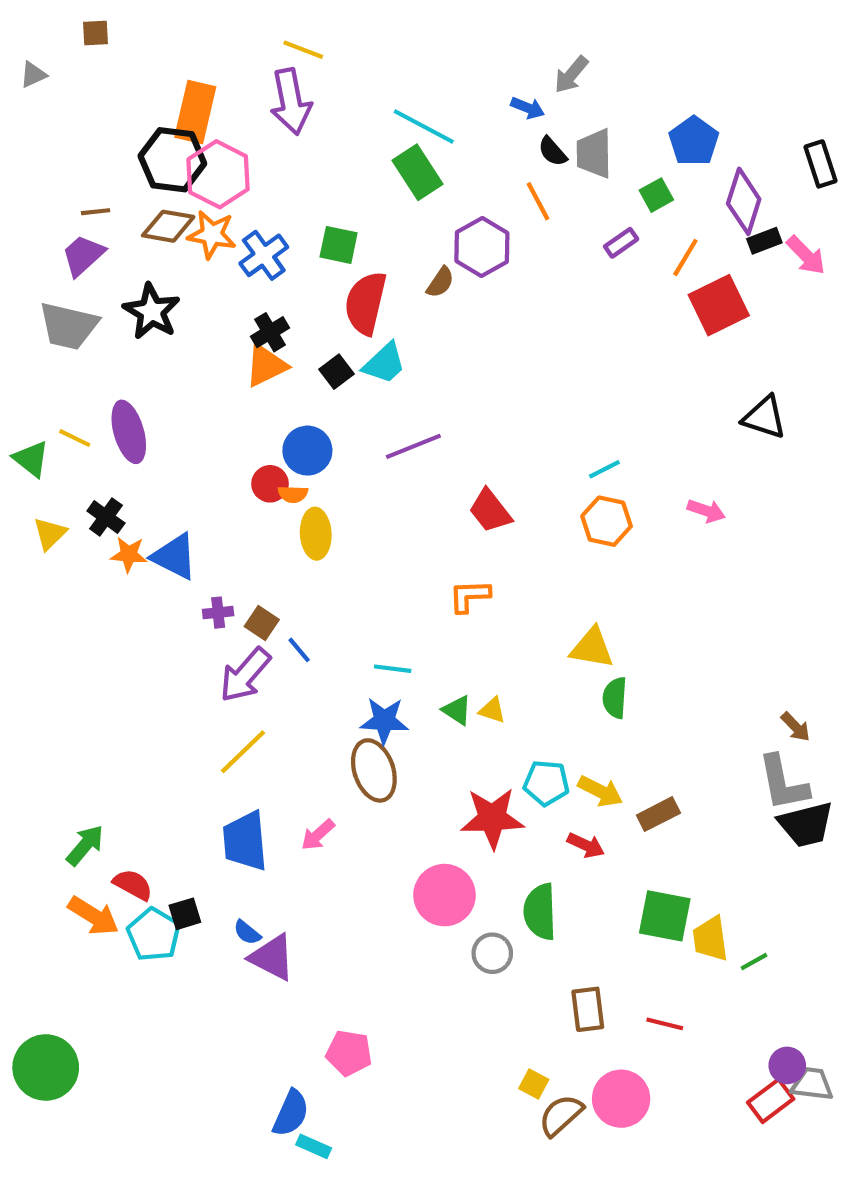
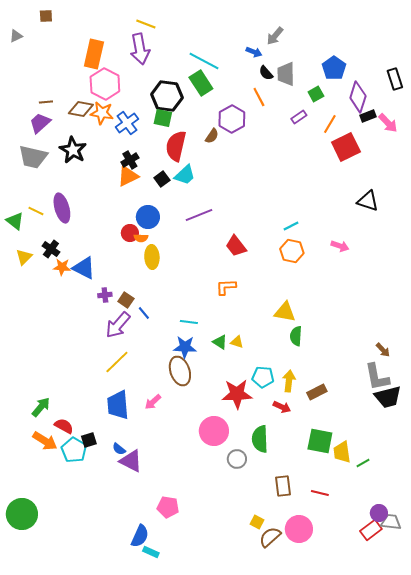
black hexagon: (172, 160) -> (167, 96), moved
yellow arrow: (600, 791) -> (289, 381), turned -110

